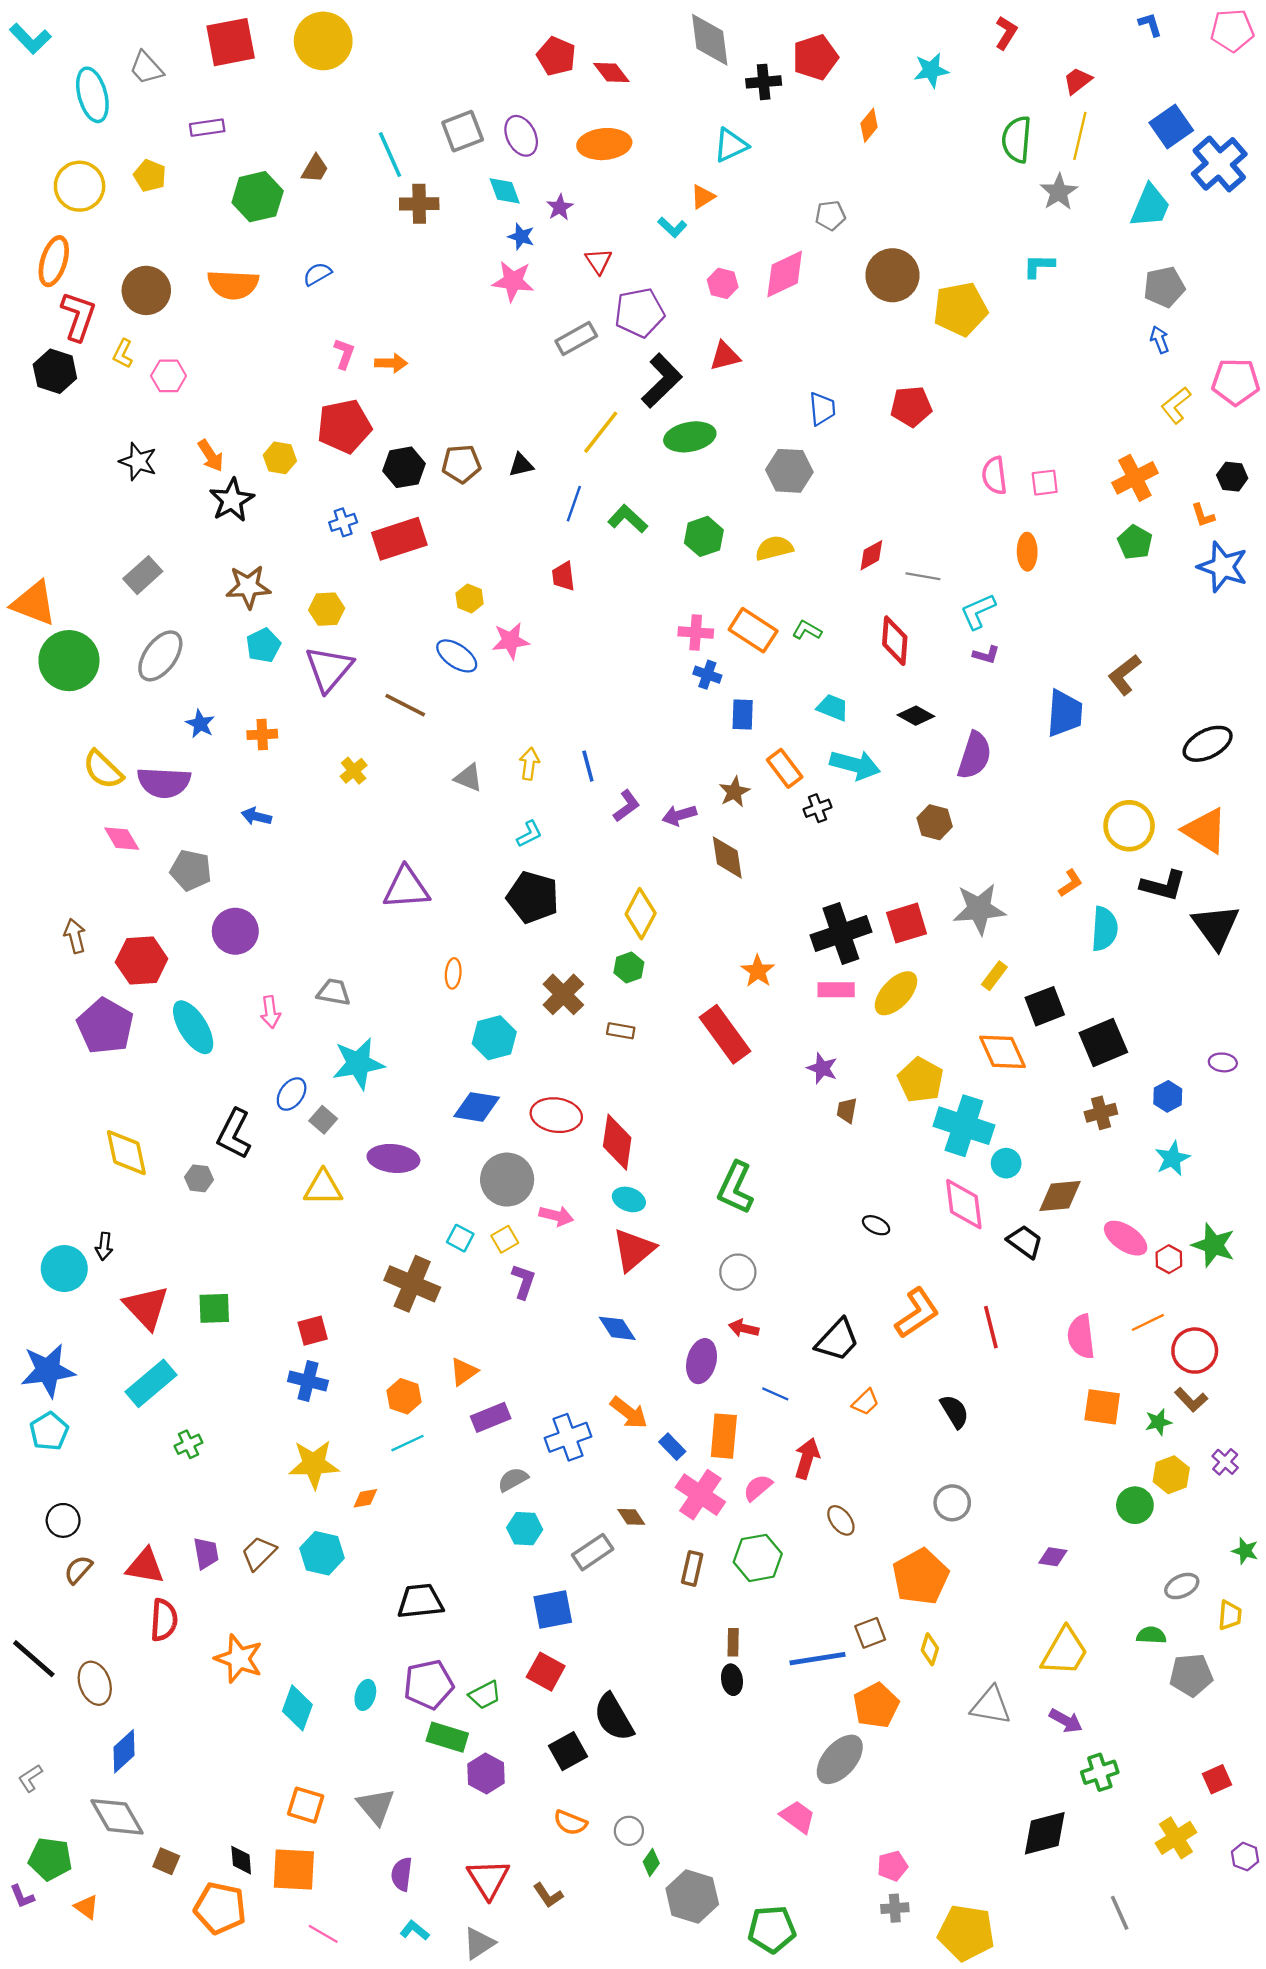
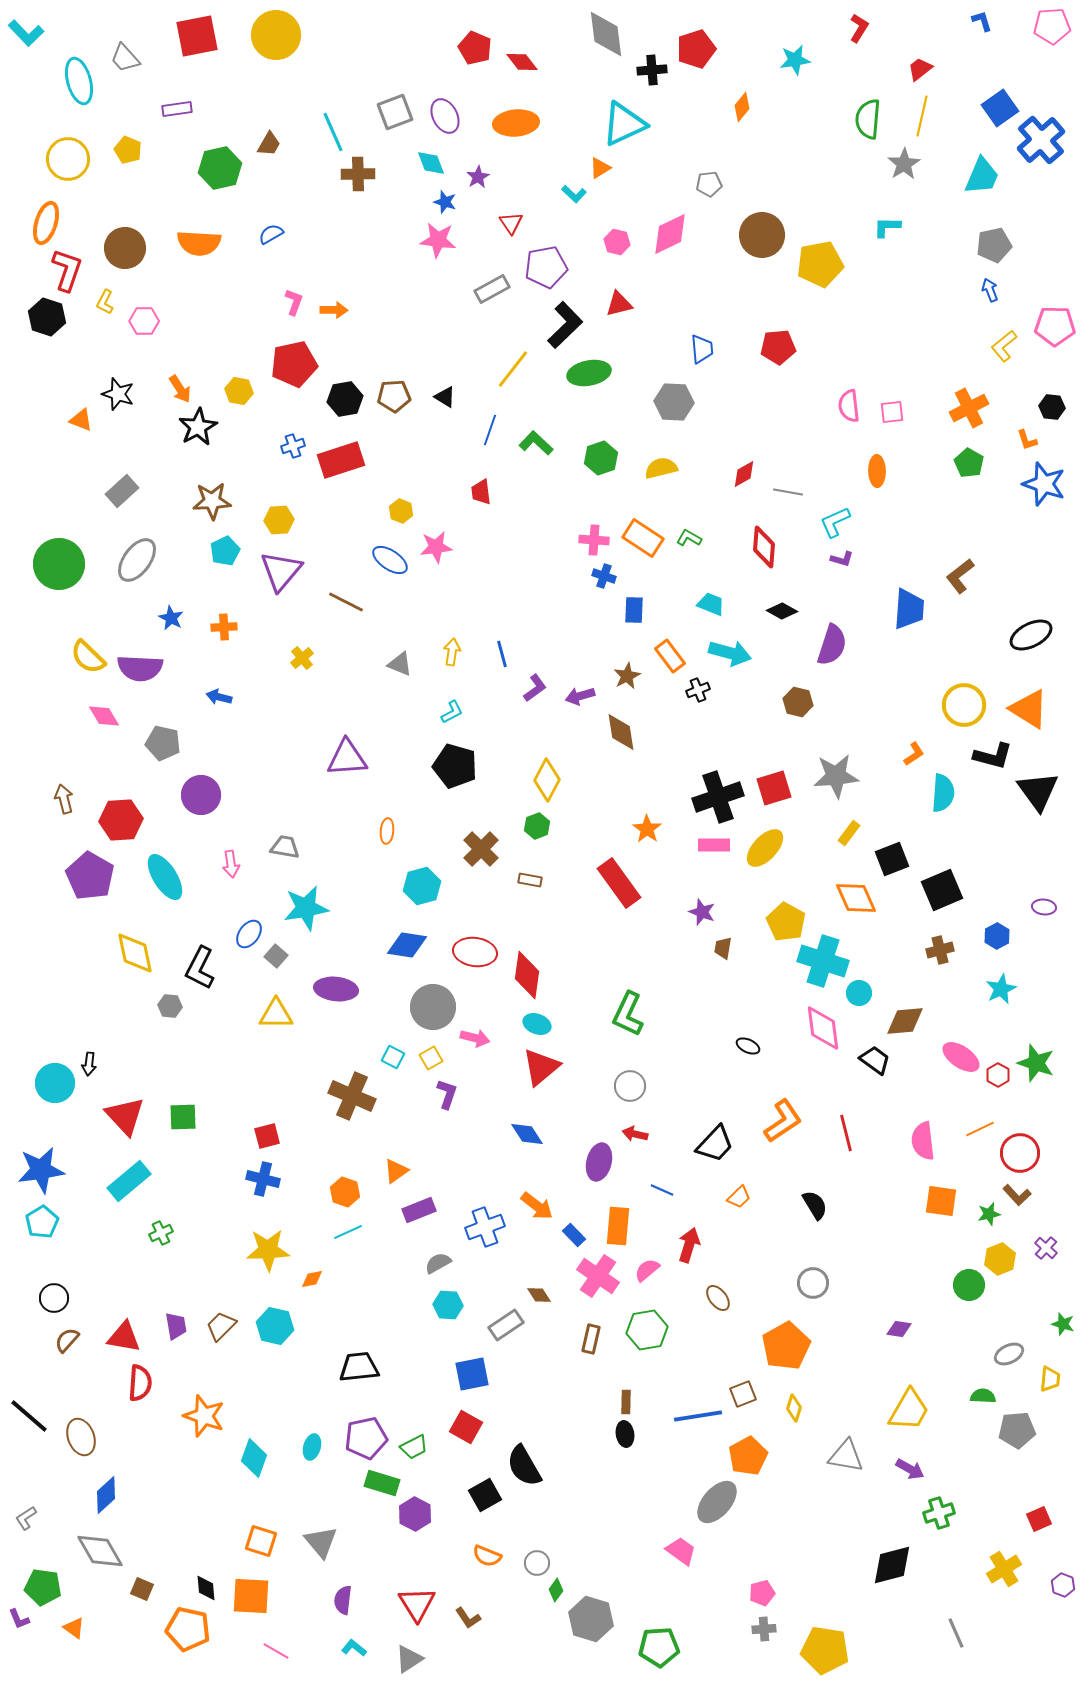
cyan triangle: (731, 145) -> (624, 124), size x1.5
black triangle: (521, 465) -> (445, 397), turned 45
orange triangle: (34, 603) -> (81, 420), moved, size x0.6
yellow diamond: (126, 1153) -> (135, 953), moved

